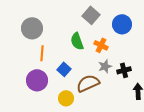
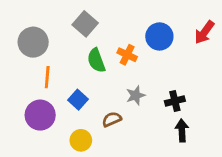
gray square: (91, 15) -> (85, 24), moved
orange cross: (101, 45) -> (127, 55), moved
black cross: (124, 70) -> (175, 101), moved
brown semicircle: (88, 83) -> (112, 119), size x0.6

